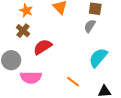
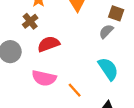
cyan semicircle: (98, 58) -> (108, 69), turned 95
pink semicircle: (31, 77) -> (44, 78), moved

